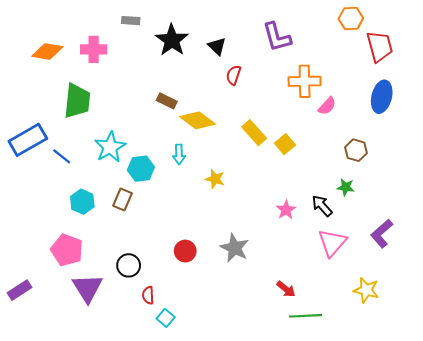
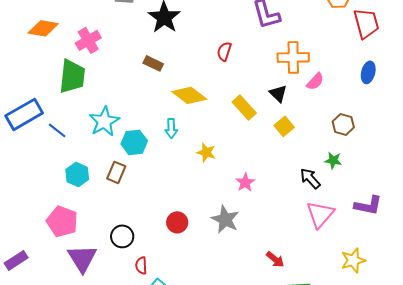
black triangle: (217, 46) -> (278, 93), moved
pink cross: (94, 49) -> (88, 40), moved, turned -30
blue ellipse: (382, 97) -> (368, 72), size x0.7
brown rectangle: (167, 101) -> (153, 63), moved
yellow square: (285, 144) -> (284, 126), moved
pink star: (286, 210) -> (245, 182), moved
purple L-shape: (382, 234) -> (368, 205), turned -128
yellow star: (366, 290) -> (353, 260), turned -30

